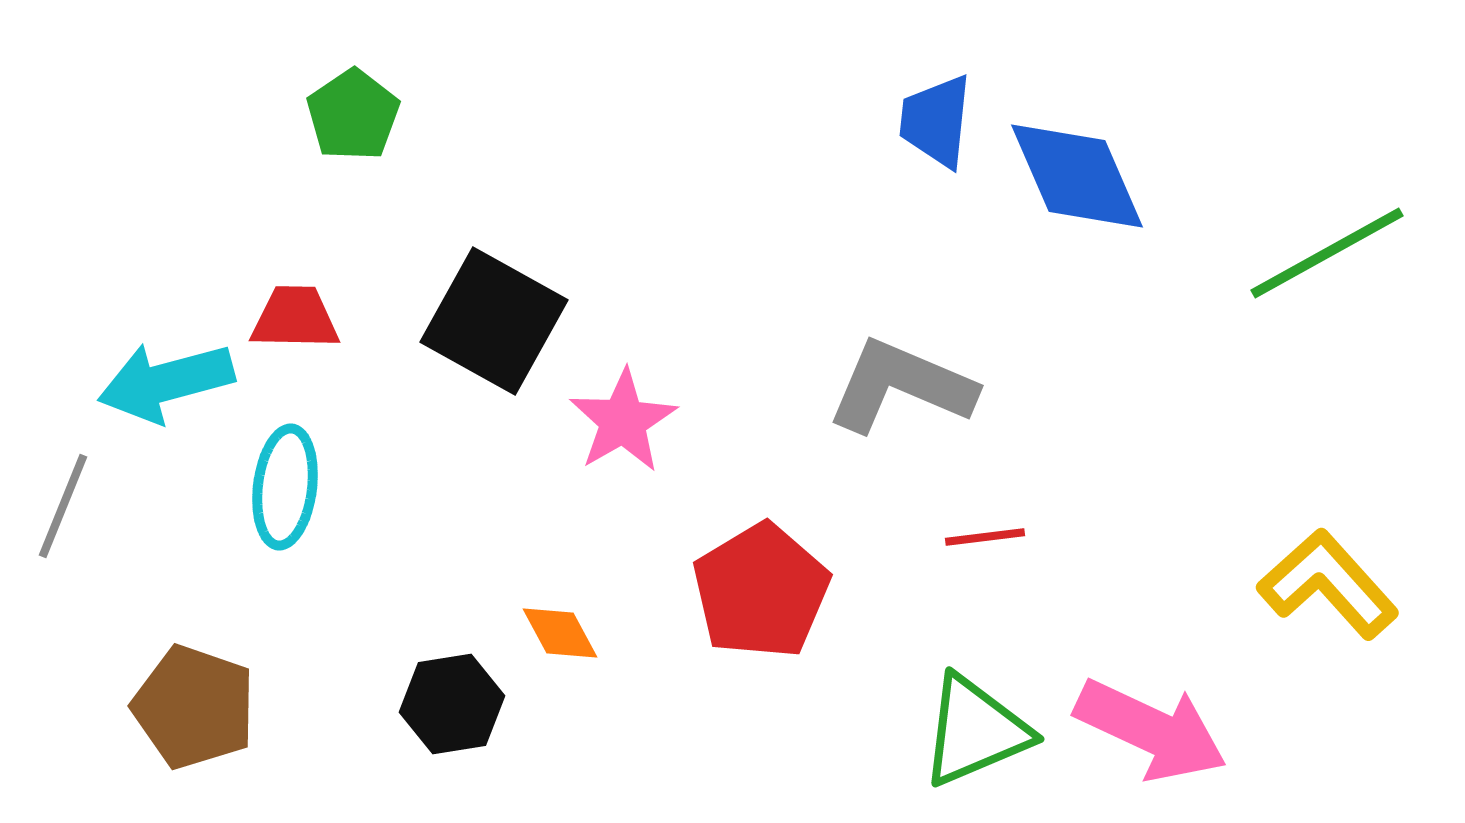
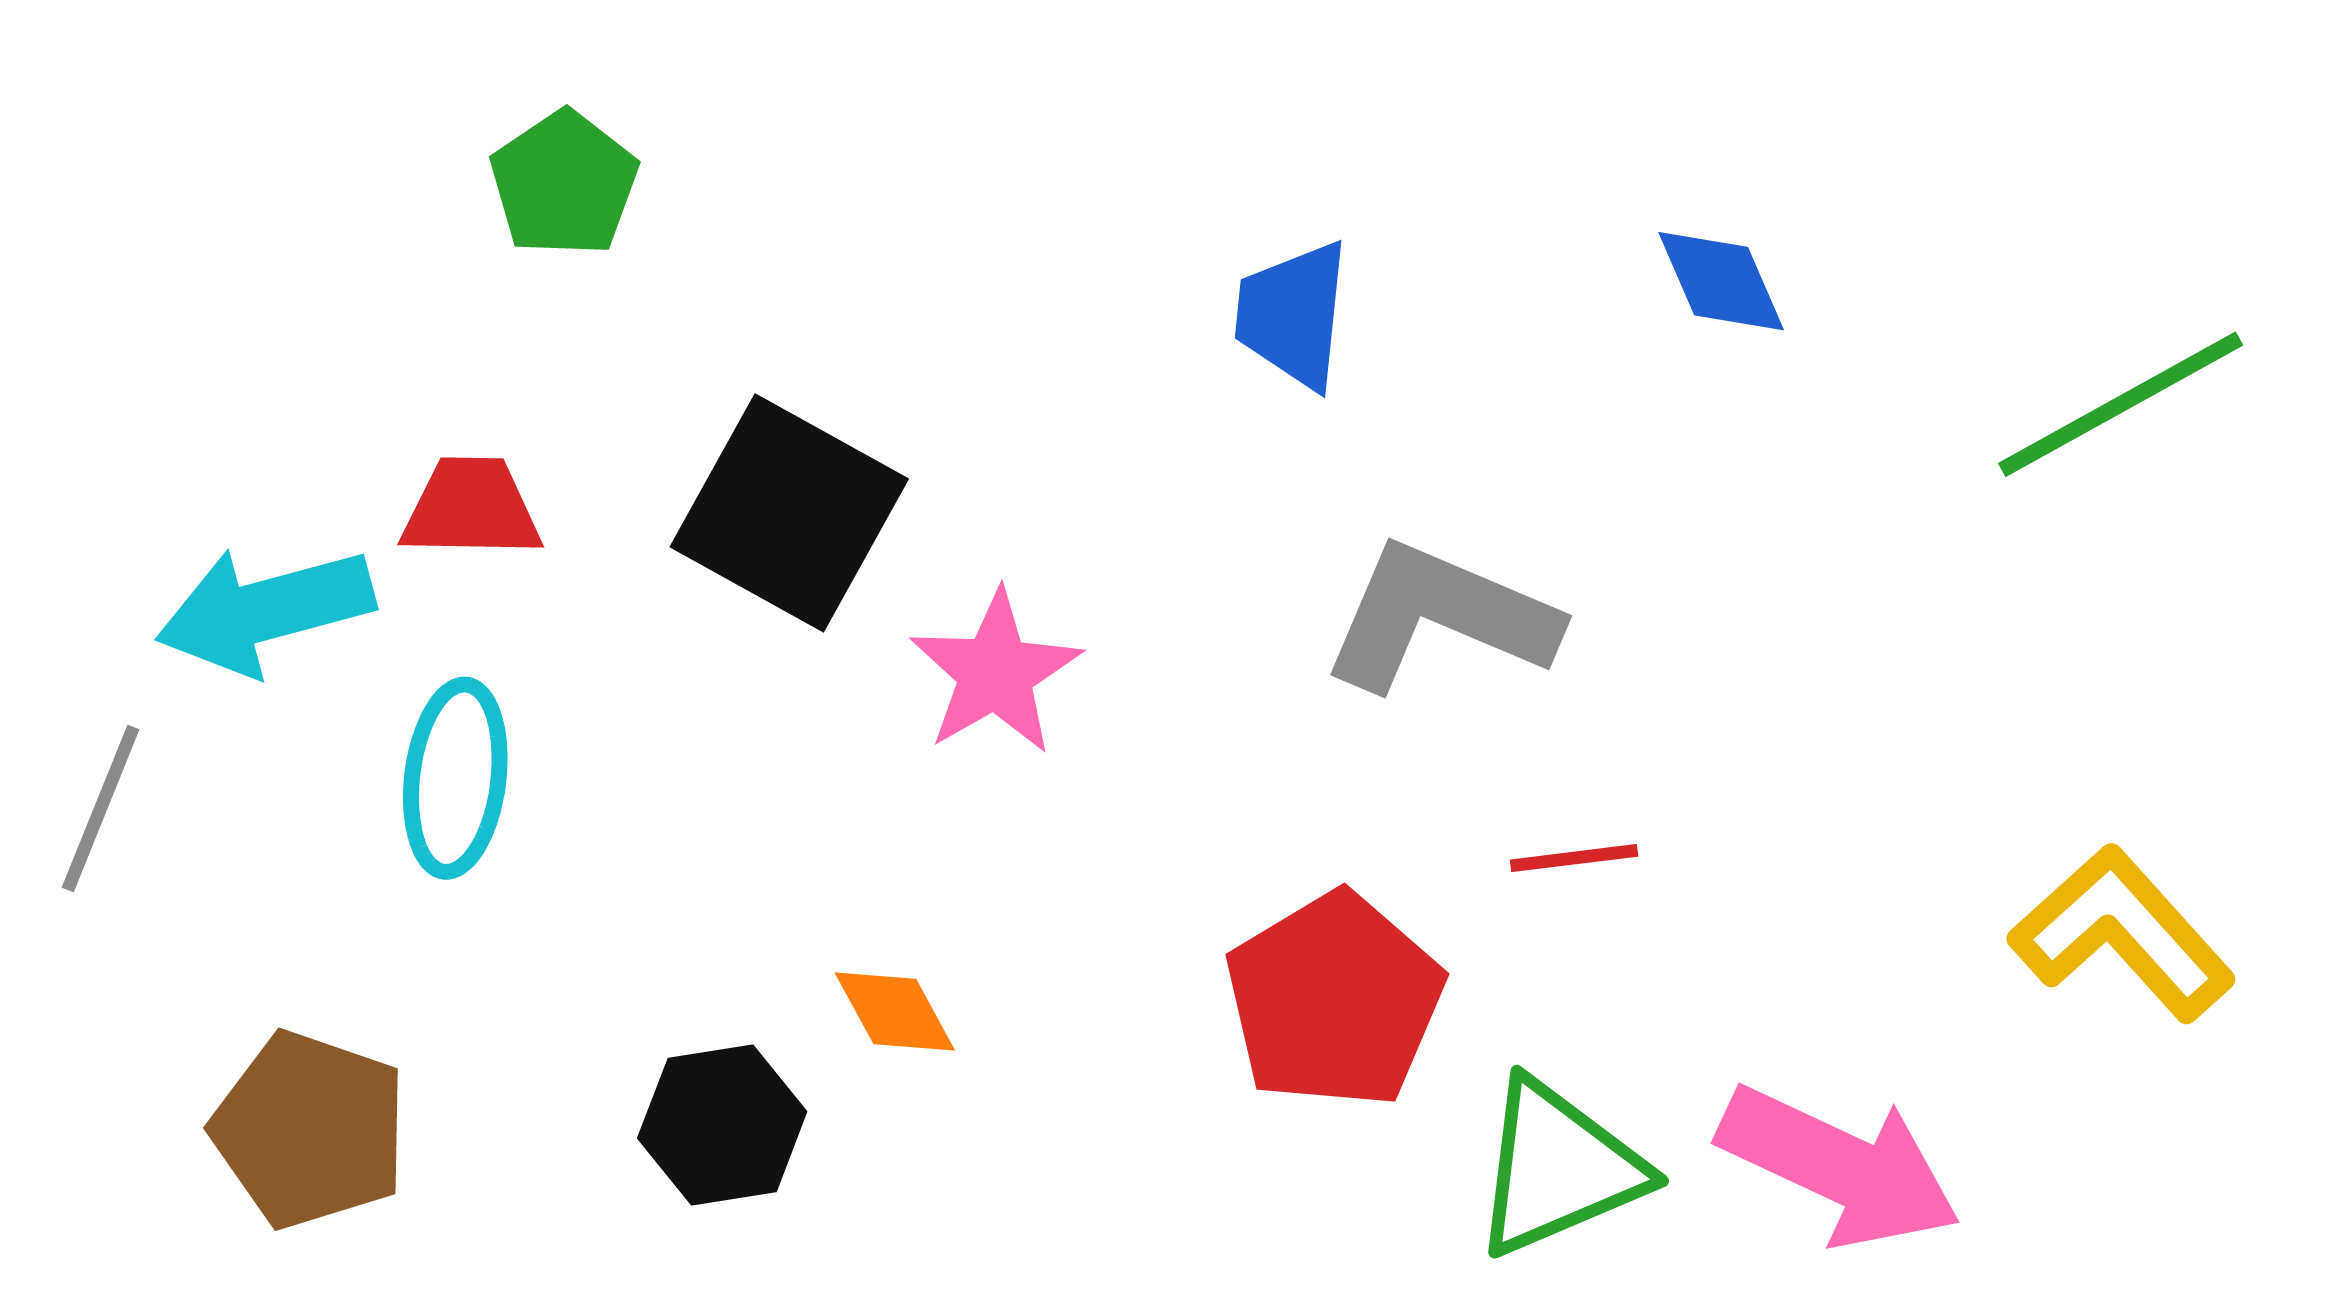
blue trapezoid: (936, 121) -> (1293, 315), moved
blue diamond: (1077, 176) -> (1721, 281), size x0.6
red pentagon: (761, 591) -> (1334, 1000), moved

